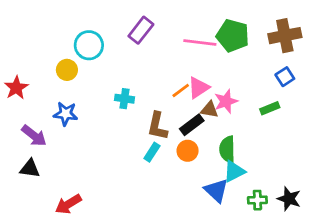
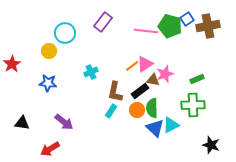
blue square: (285, 77) -> (187, 19), moved
cyan cross: (124, 99) -> (91, 72), turned -32
purple arrow: (34, 136) -> (64, 122), moved
green semicircle: (227, 149) -> (152, 108), moved
blue triangle: (216, 190) -> (155, 128), moved
green cross: (257, 200) -> (193, 105), moved, size x1.6

